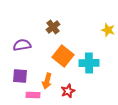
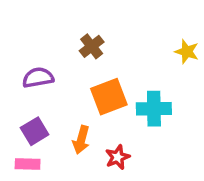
orange square: (63, 56) -> (109, 97), turned 30
purple square: (20, 76) -> (35, 131), turned -35
pink rectangle: (33, 95) -> (28, 164), moved

